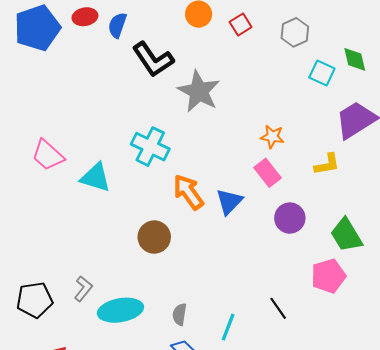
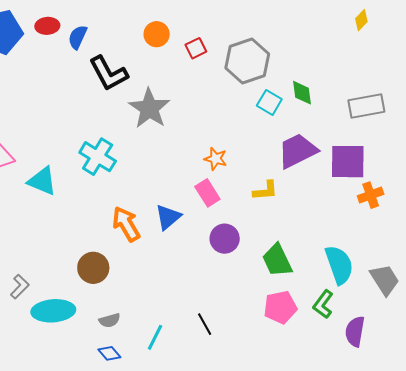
gray hexagon: (295, 32) -> (247, 61), size x1.6
orange arrow: (188, 192) -> (126, 224), moved
brown circle: (154, 237) -> (93, 268), moved
pink pentagon: (328, 276) -> (280, 307), moved
gray semicircle: (180, 314) -> (110, 320), turned -120

